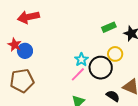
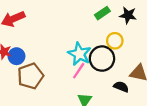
cyan star: (81, 60) -> (79, 54), size x1.5
brown pentagon: (22, 81) -> (30, 76), moved

